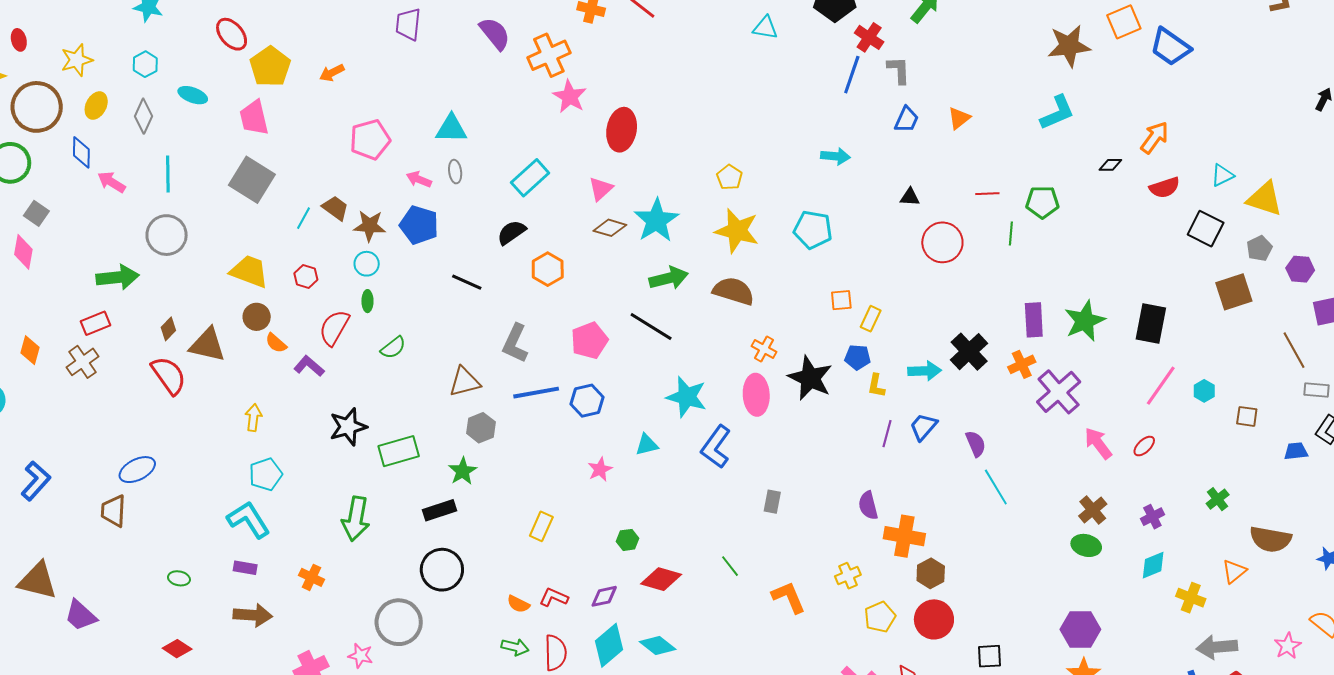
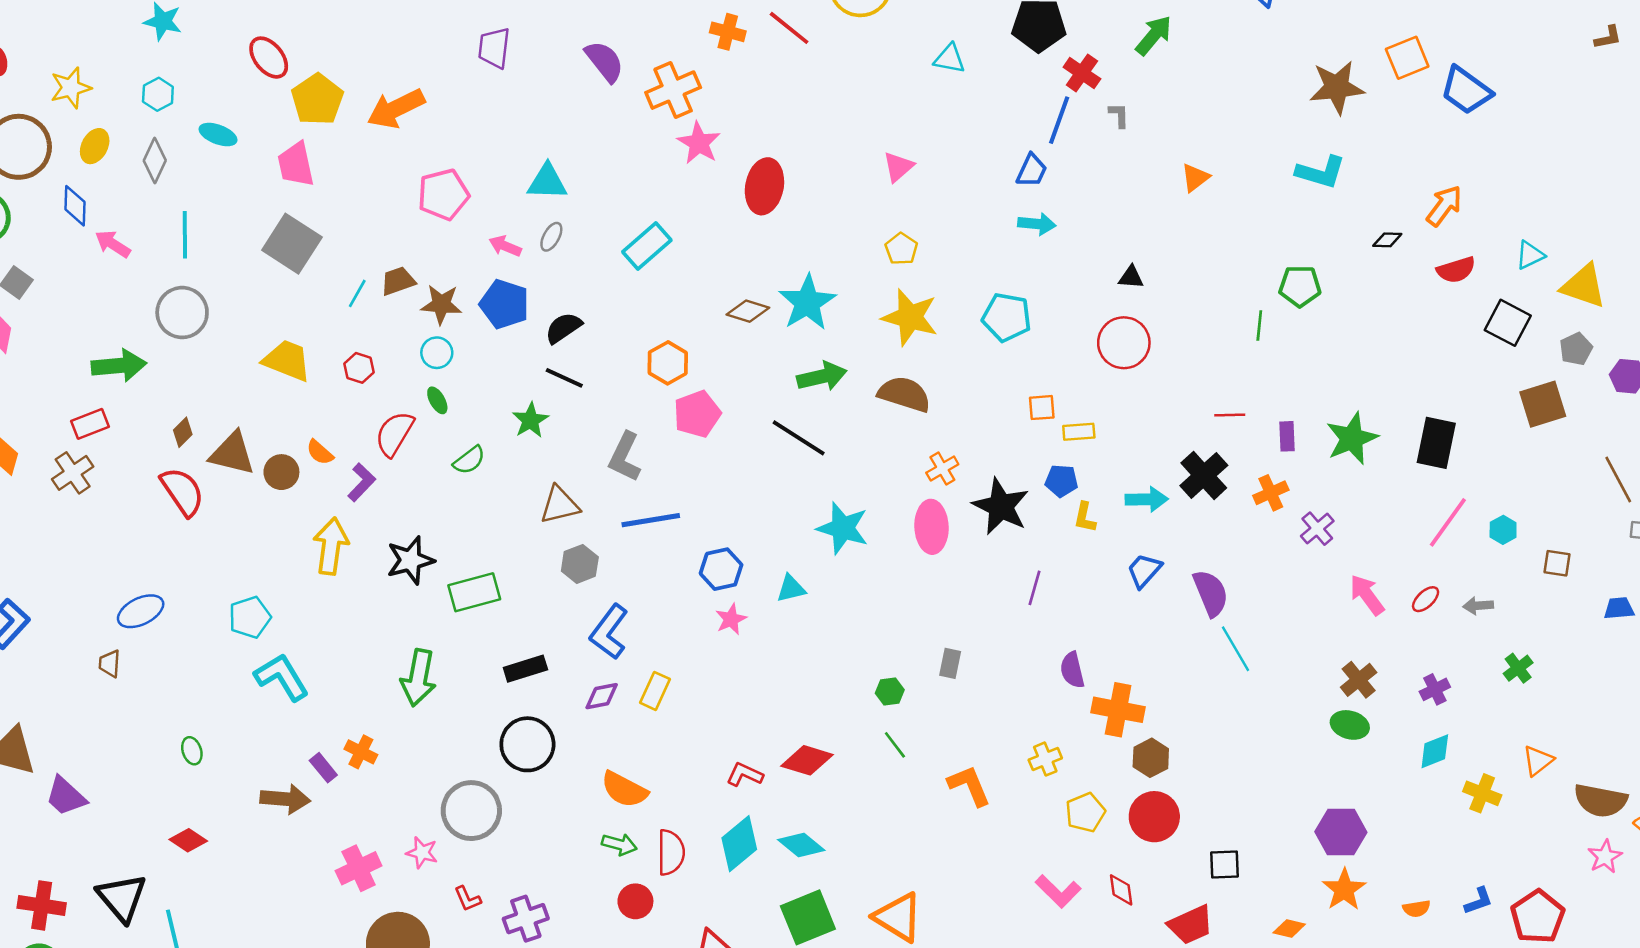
gray L-shape: (899, 70) -> (1119, 115), size x0.7
orange arrow: (332, 73) -> (396, 109), size x1.8
cyan L-shape: (1057, 113) -> (1321, 172), turned 39
blue trapezoid: (907, 120) -> (1032, 171), moved
gray ellipse: (455, 172) -> (551, 237), turned 35
pink triangle: (601, 189) -> (898, 167), moved
red line: (987, 194) -> (1230, 415), moved
brown trapezoid: (335, 208) -> (398, 281), turned -56
black semicircle: (511, 232) -> (563, 328), moved
red circle: (942, 242) -> (1124, 343), moved
green ellipse: (367, 301) -> (437, 400), turned -30
brown circle: (257, 317) -> (281, 472), moved
yellow rectangle: (871, 319) -> (1079, 432), turned 60
purple rectangle: (1034, 320) -> (1287, 436), size x0.7
pink pentagon: (590, 340) -> (697, 414), moved
orange cross: (764, 349) -> (942, 469), turned 30
purple L-shape: (309, 366) -> (362, 482), turned 92
purple cross: (1059, 392) -> (1317, 529), size x0.6
blue hexagon: (587, 401) -> (721, 569), moved
yellow arrow: (253, 418) -> (331, 546), moved, size x1.6
purple line: (887, 434) -> (1035, 588), moved
purple semicircle: (976, 444) -> (1211, 593), size x1.4
blue L-shape: (716, 447) -> (609, 632), moved
green star: (463, 471) -> (530, 420), moved
cyan pentagon: (266, 474) -> (250, 617), moved
brown trapezoid: (113, 511) -> (110, 663), size x0.7
brown semicircle: (1271, 539) -> (1601, 801), moved
green hexagon: (628, 540) -> (890, 691), moved
purple rectangle: (245, 568) -> (323, 768), moved, turned 40
green ellipse: (179, 578) -> (192, 751), turned 60
purple diamond: (604, 596) -> (602, 696), moved
red L-shape: (554, 597) -> (745, 775), moved
orange semicircle: (518, 604) -> (624, 790), size x1.6
gray arrow: (1217, 647) -> (1478, 606), moved, size x0.6

